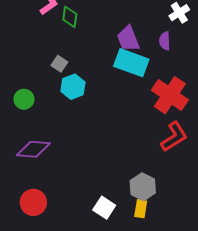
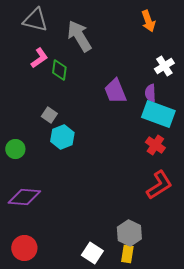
cyan rectangle: (131, 63) -> (158, 114), moved
red cross: (170, 95) -> (155, 145), size x0.6

